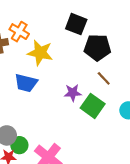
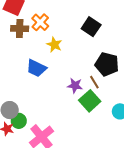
black pentagon: (97, 47) -> (107, 64), moved
yellow star: (40, 53) -> (54, 45), size x0.7
brown line: (104, 78) -> (94, 82), moved

